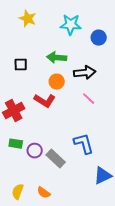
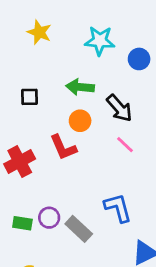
black arrow: (85, 73) -> (119, 108), turned 55
red L-shape: (45, 101) -> (63, 147), turned 35
green rectangle: (16, 144) -> (22, 223), moved

